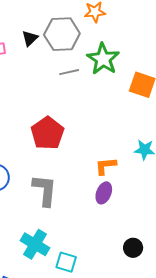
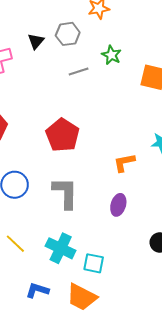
gray hexagon: (62, 34) -> (68, 34), size x0.7
green star: (103, 59) -> (111, 55), size x0.6
purple ellipse: (104, 193) -> (118, 205), moved

